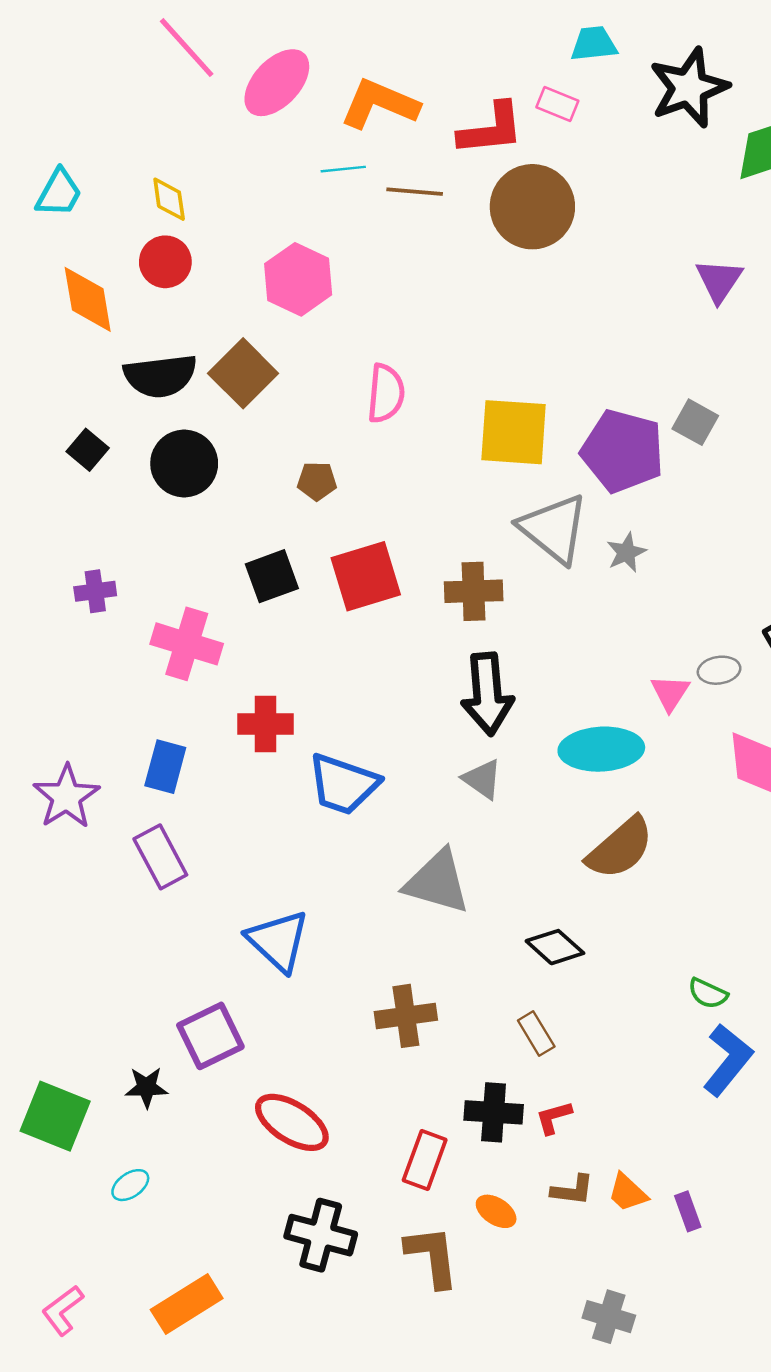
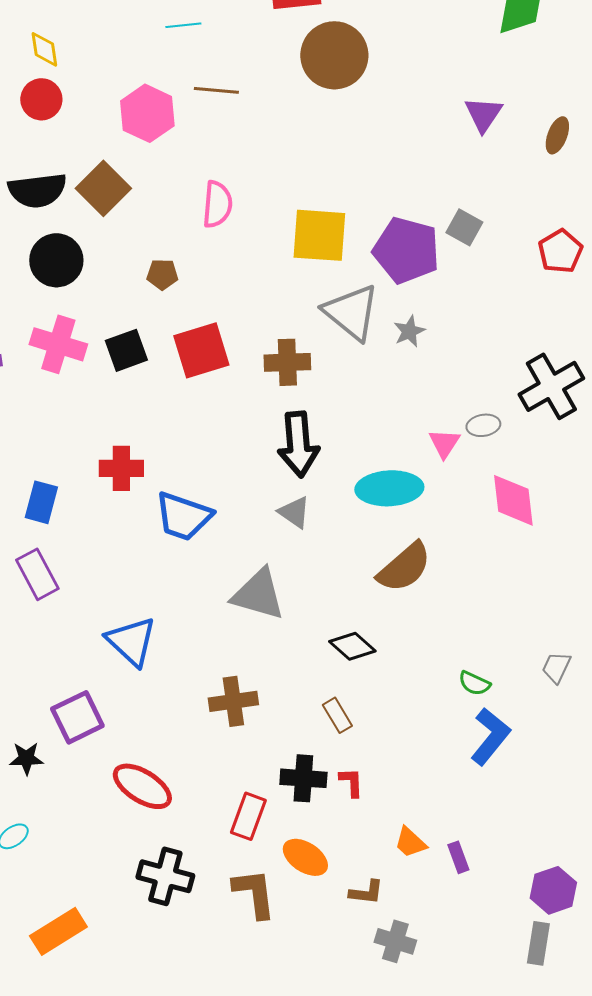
brown line: (415, 192) -> (216, 90), moved
pink cross: (187, 644) -> (58, 344), moved
red L-shape: (554, 1117) -> (351, 782), turned 104
brown L-shape: (572, 1190) -> (366, 892), moved
orange ellipse: (496, 1211) -> (305, 857), size x1.4

